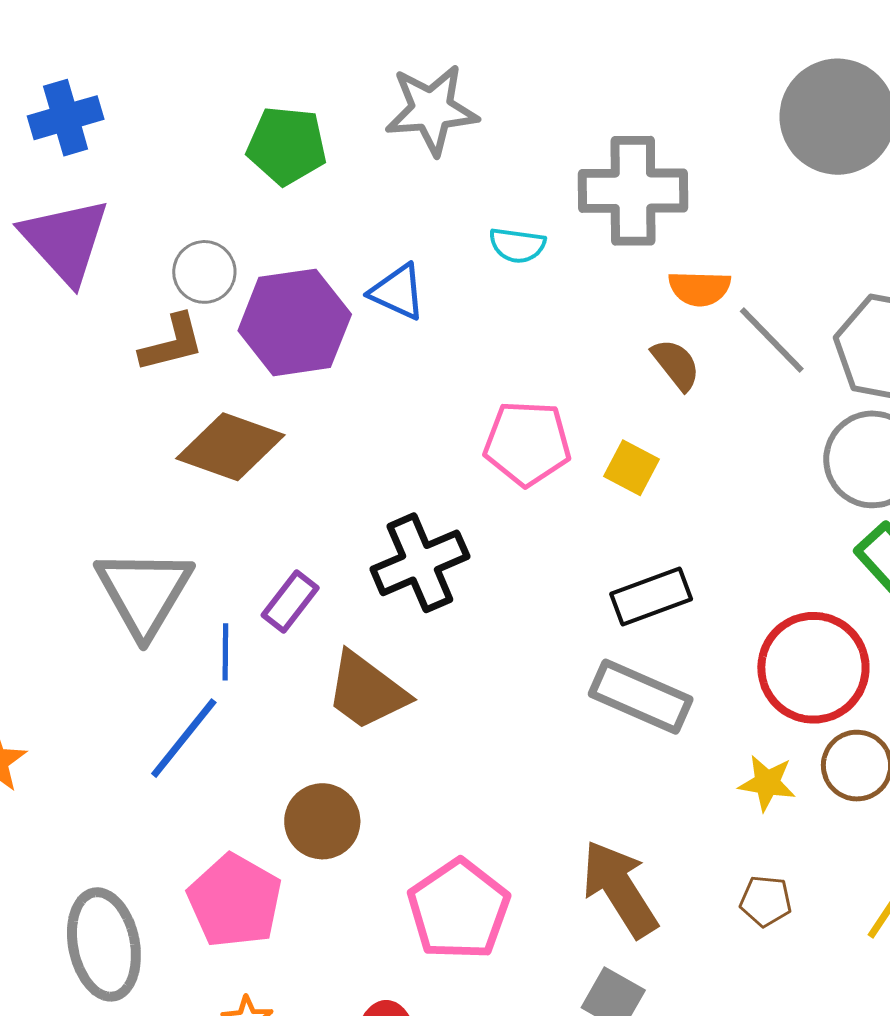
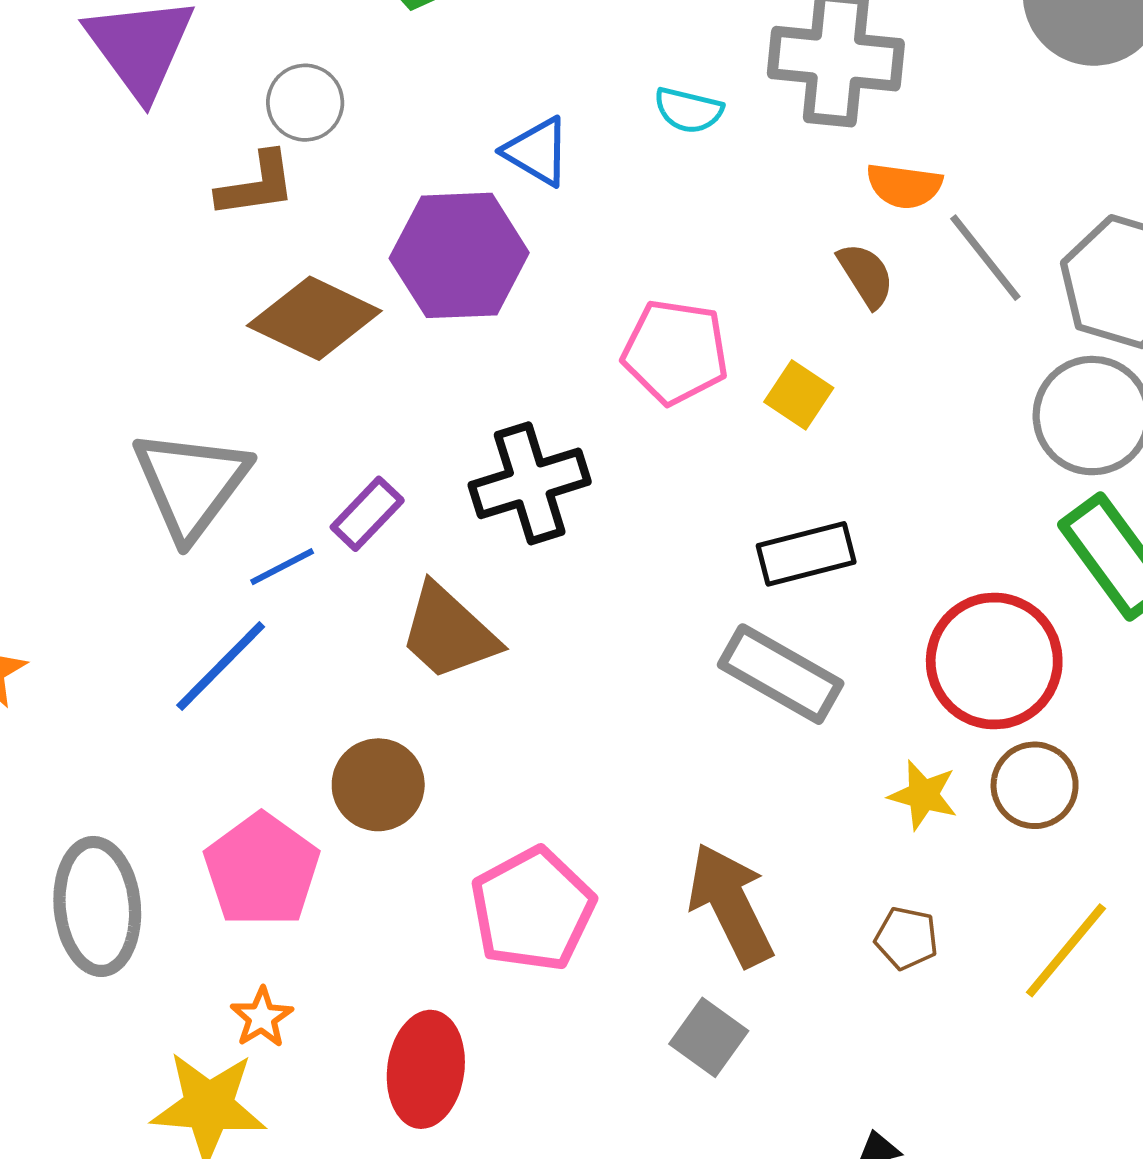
purple hexagon: (295, 322) -> (459, 255), moved
blue line: (225, 652) -> (282, 567), turned 56

